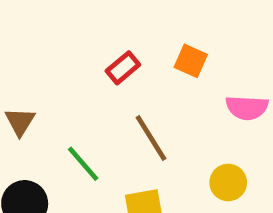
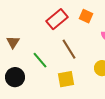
red rectangle: (123, 68) -> (57, 19), size x1.5

